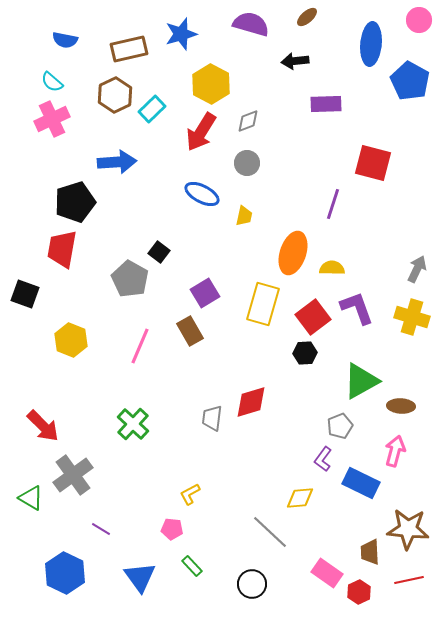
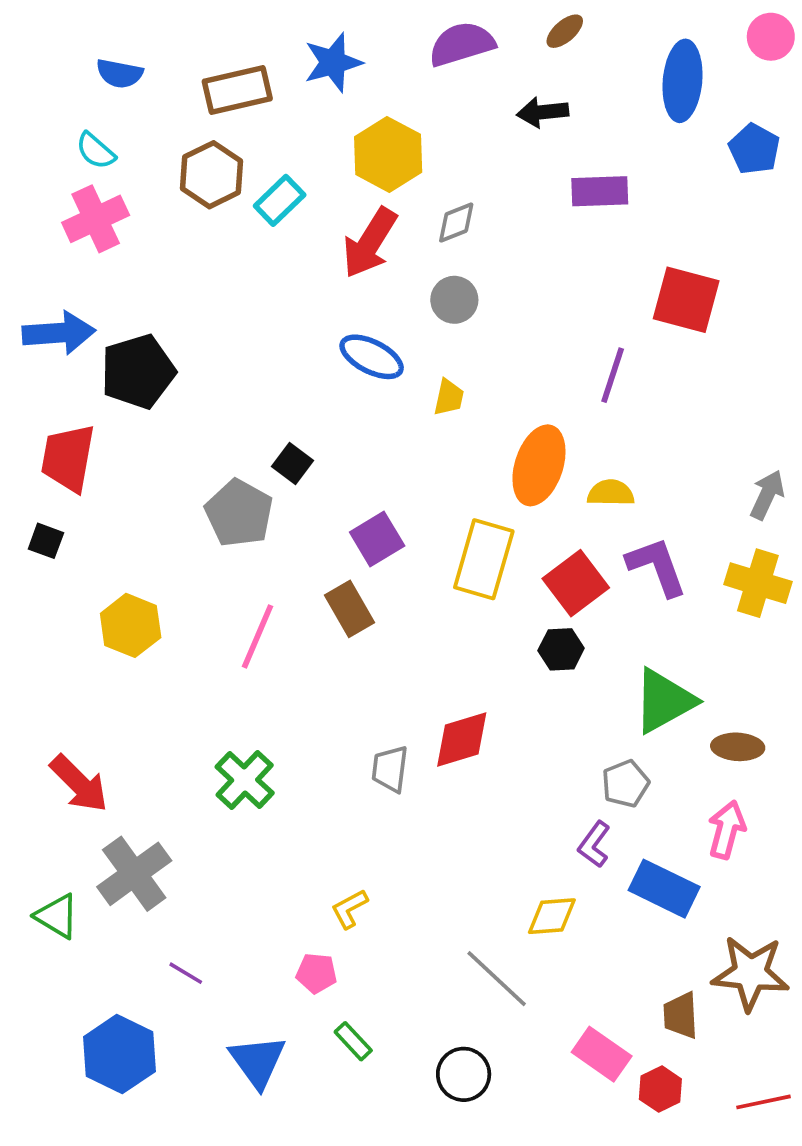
purple semicircle: (251, 24) -> (462, 44), turned -33
blue pentagon: (410, 81) -> (754, 149), size x0.7
blue arrow: (117, 162) -> (59, 333), moved
red trapezoid: (62, 249) -> (68, 458), moved
black square: (25, 294) -> (46, 541), size x0.7
red line: (409, 580) -> (763, 1102), moved

